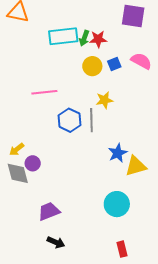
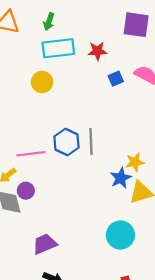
green arrow: (84, 38) -> (49, 22), moved
yellow circle: (92, 66) -> (42, 82), moved
pink line: (44, 92) -> (31, 154), moved
yellow star: (104, 100) -> (135, 162), moved

